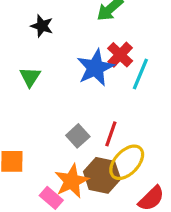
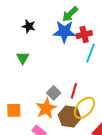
red cross: (120, 55) -> (84, 35), moved, turned 35
blue star: (95, 68) -> (64, 32), moved, turned 30
orange star: (72, 181) -> (46, 108), moved

